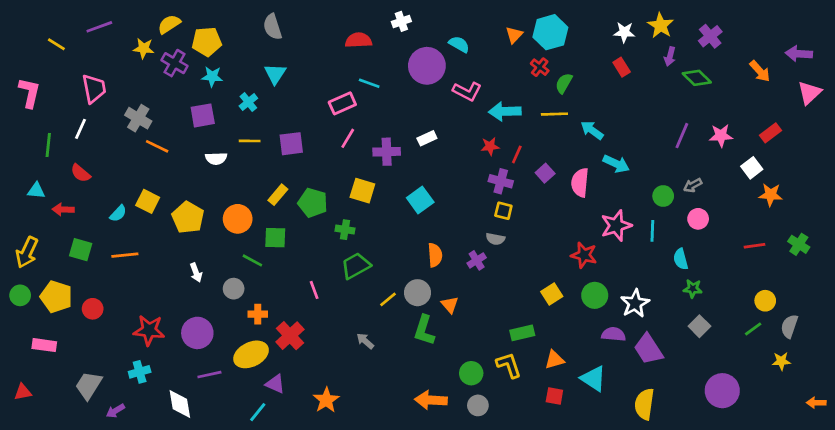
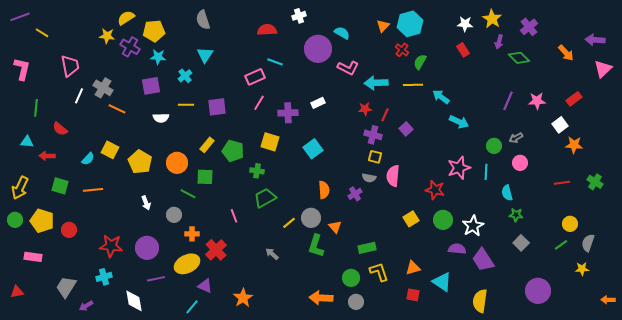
purple line: (99, 27) -> (20, 17), moved
white line: (81, 129) -> (79, 96), moved
pink semicircle: (580, 183) -> (393, 176), moved
green rectangle: (522, 333) -> (367, 248), moved

